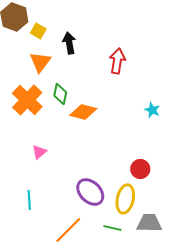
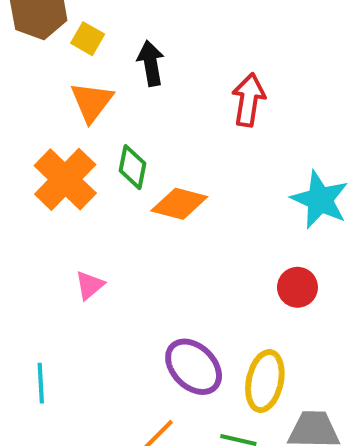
cyan star: (152, 110) -> (320, 200), size x1.8
red circle: (140, 169) -> (297, 287), moved
cyan line: (29, 200) -> (41, 383), moved

